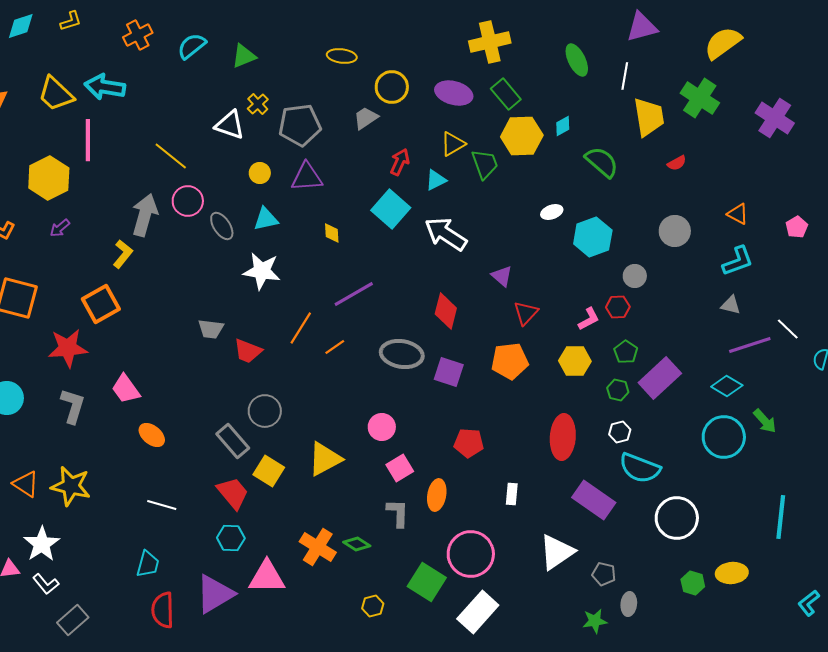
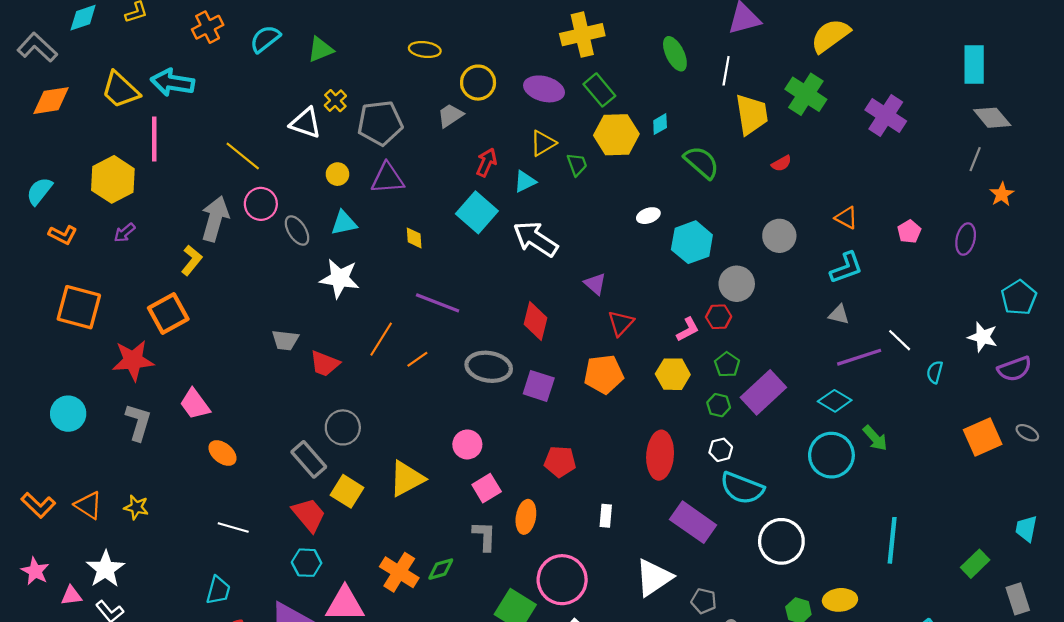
green trapezoid: (485, 164) -> (577, 164), size x0.7
gray circle: (635, 276) -> (737, 284), size x1.4
purple line: (354, 294) -> (438, 303), turned 51
yellow star: (71, 486) -> (136, 507), size x0.6
green diamond: (357, 544) -> (441, 569), turned -48

